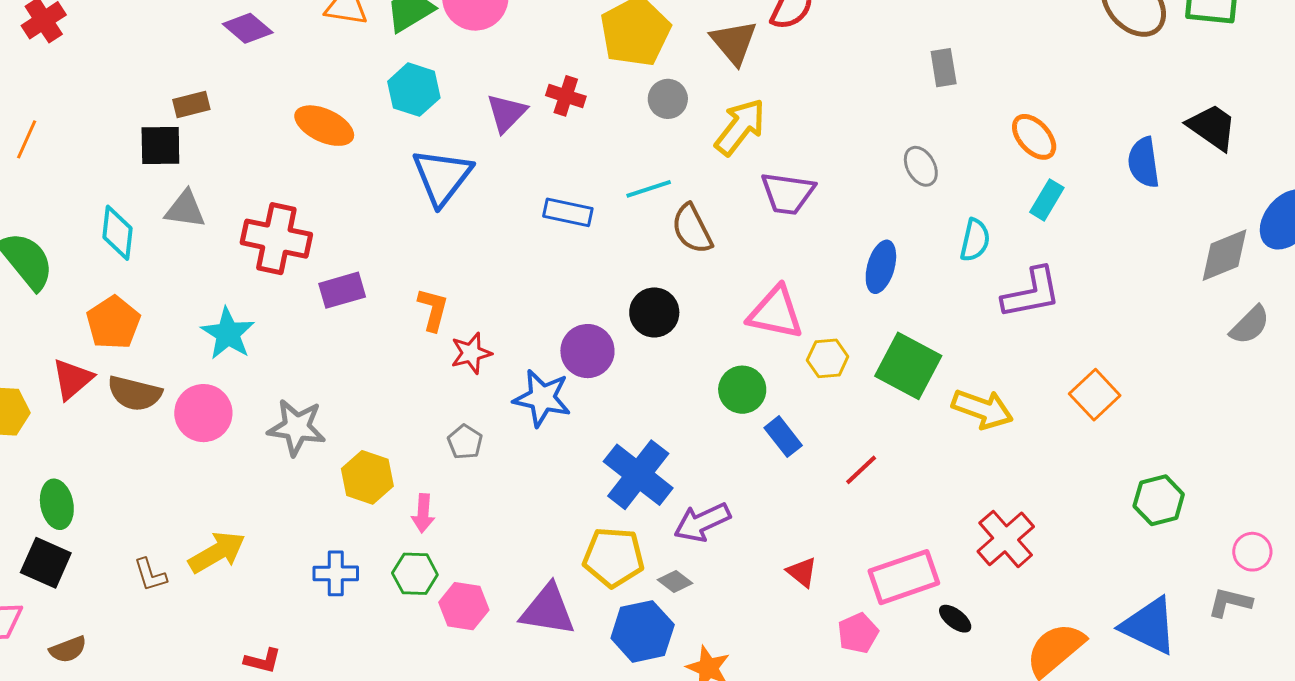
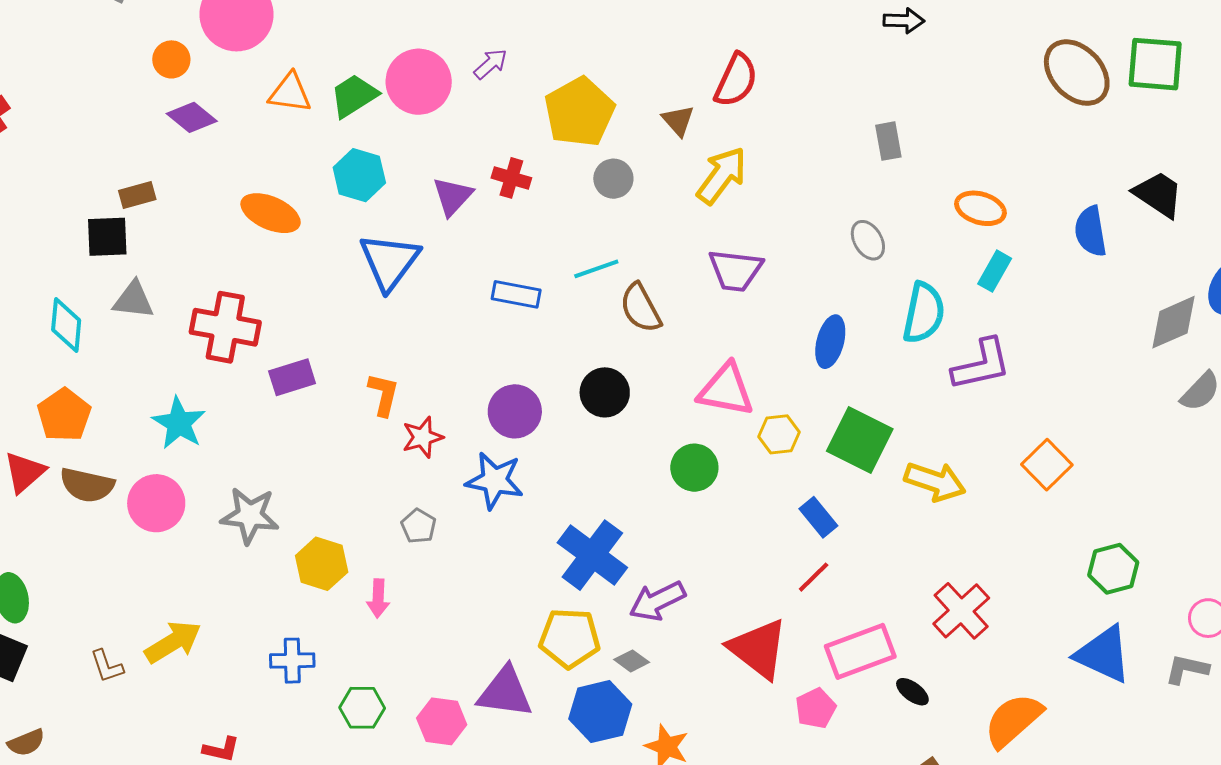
brown triangle: (734, 42) -> (678, 120), size x0.7
yellow arrow: (740, 127) -> (722, 176), moved
orange ellipse: (1034, 137) -> (980, 208), turned -30
cyan semicircle: (975, 240) -> (924, 313), size x1.4
purple circle: (587, 351) -> (515, 411), moved
blue rectangle: (783, 437) -> (818, 517), moved
red line: (861, 470) -> (814, 577), moved
red triangle: (802, 572) -> (758, 649), size x2.0
green hexagon: (415, 574) -> (362, 708), moved
pink hexagon: (464, 606) -> (442, 721), moved
blue triangle: (1149, 626) -> (1103, 654), moved

